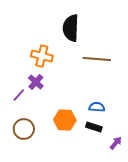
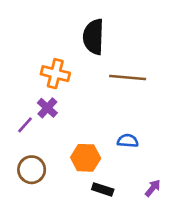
black rectangle: (94, 127) -> (103, 189), moved

